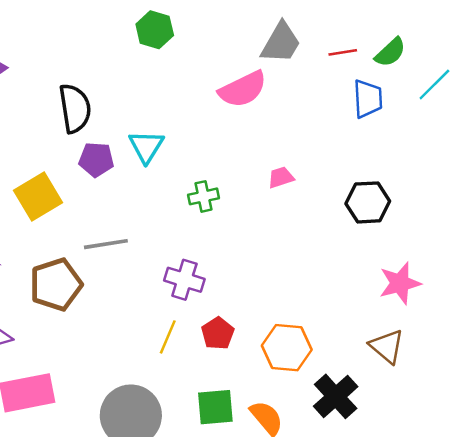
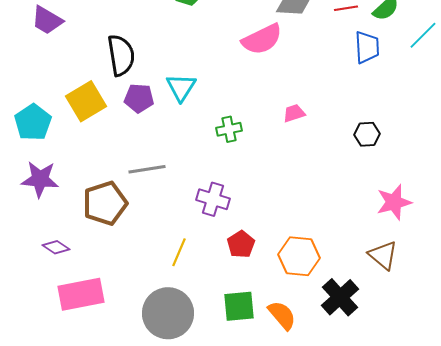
yellow square: (38, 196) -> (86, 101), moved
black hexagon: (368, 202) -> (367, 134), size x0.7
yellow line: (168, 337) -> (179, 252), moved

